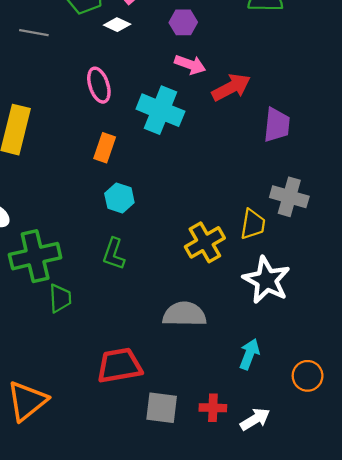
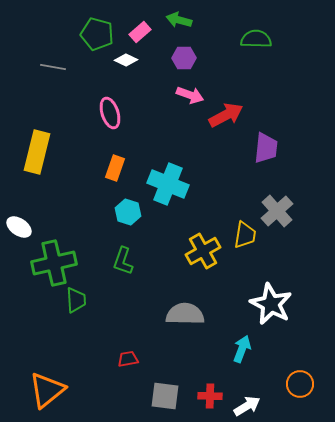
cyan cross: (160, 110) -> (168, 184), moved
gray cross: (289, 197) -> (277, 211), turned 32
white star: (266, 280) -> (271, 304), moved
red trapezoid: (119, 366) -> (128, 359), size x0.5
orange circle: (308, 376) -> (300, 384), moved

